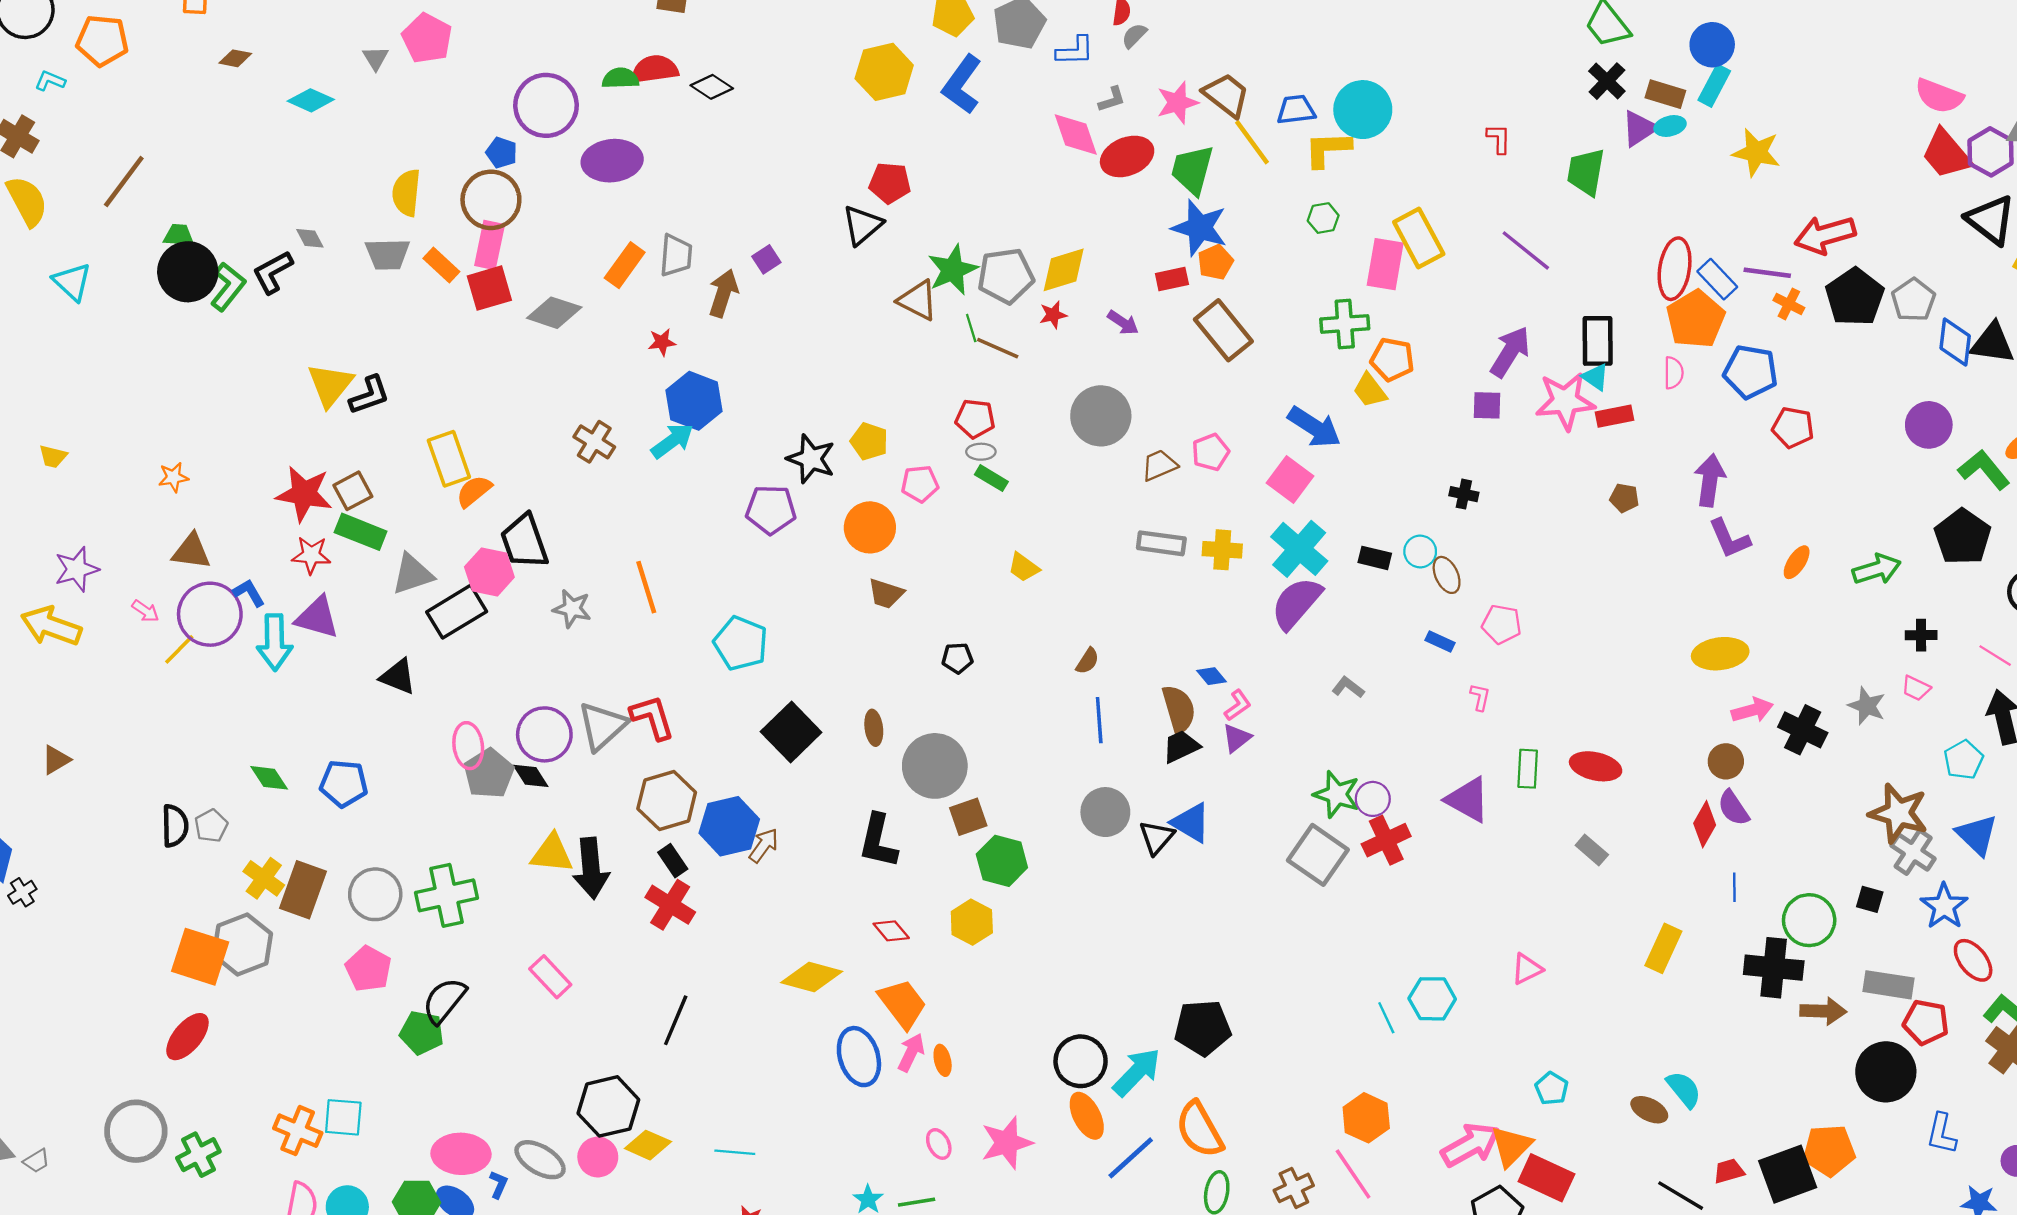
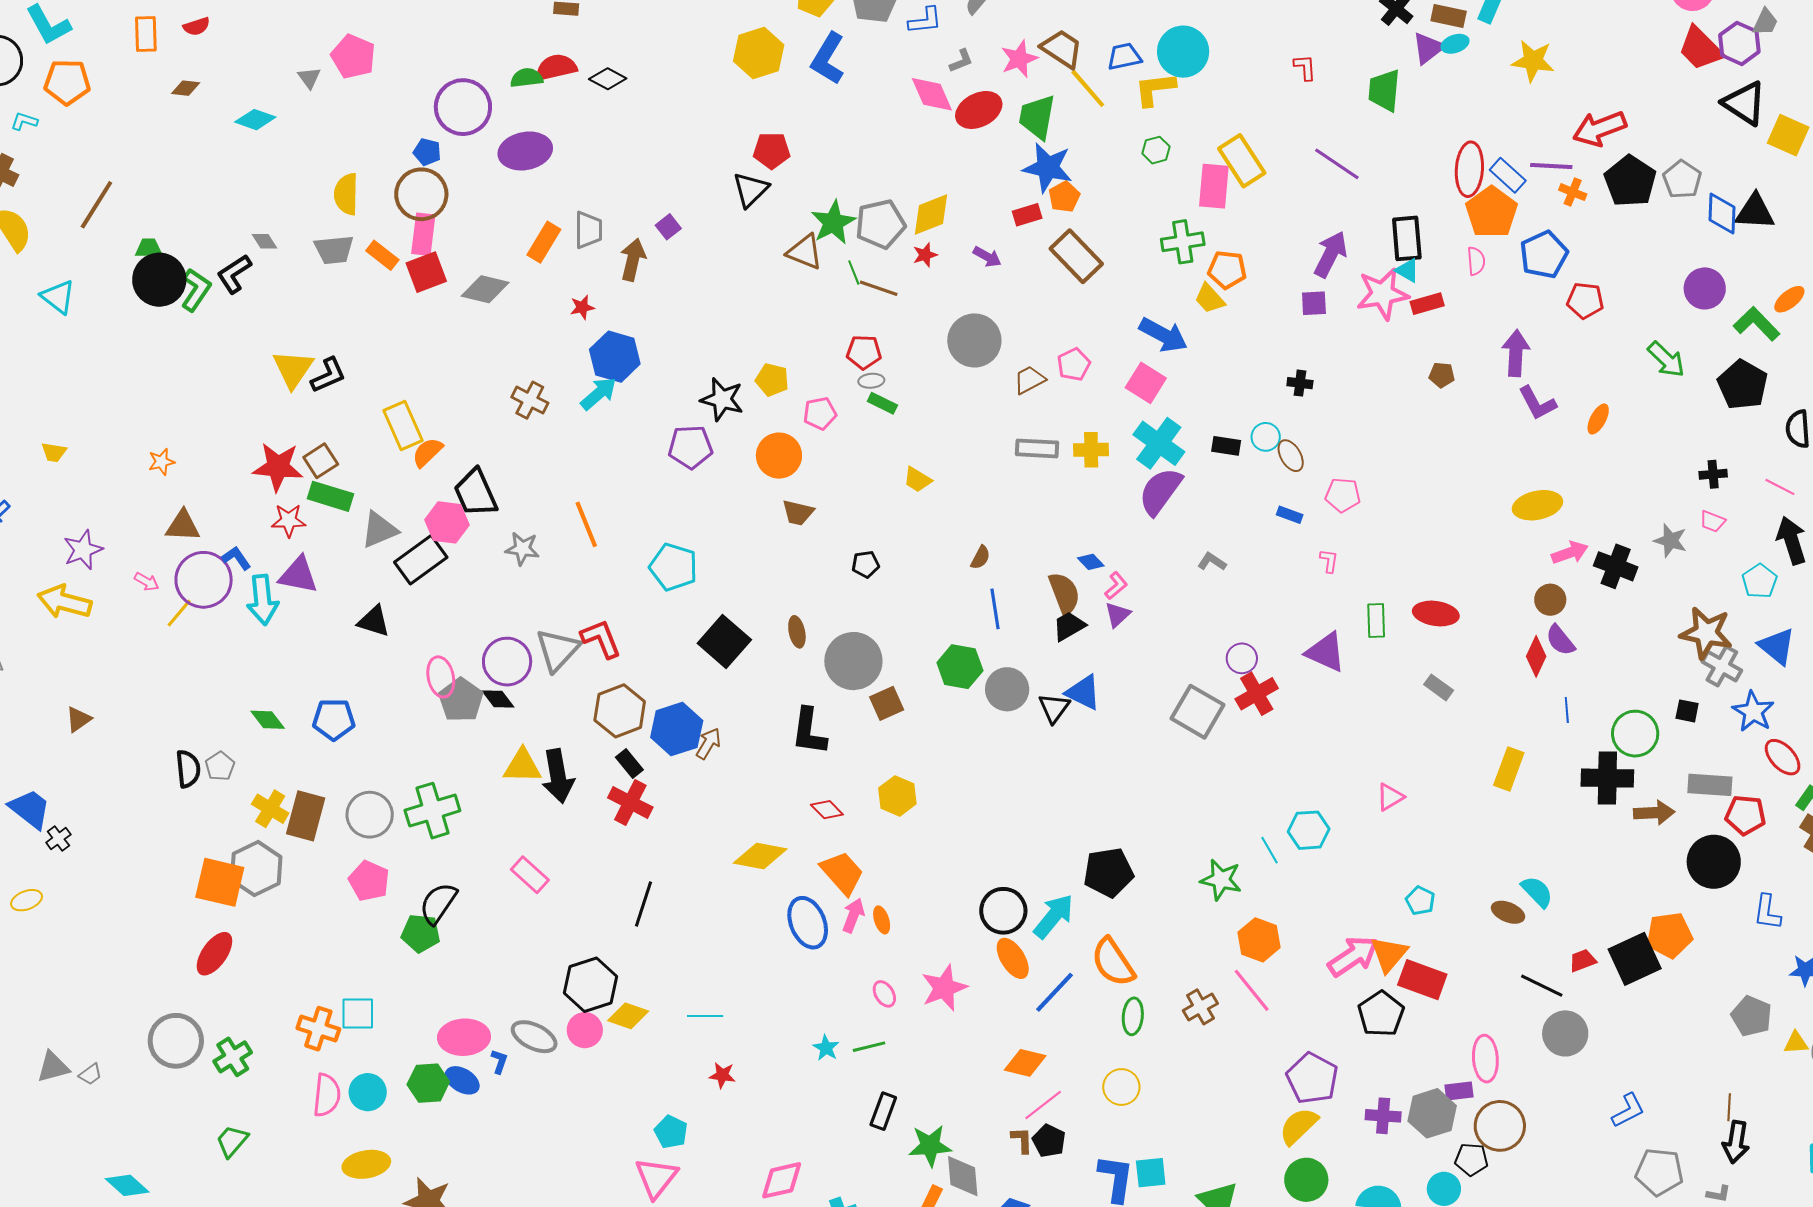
blue pentagon: (1751, 372) -> (1544, 255), turned -30
green arrow: (1877, 569) -> (1666, 360), moved, turned 66
green star: (1337, 794) -> (1221, 880), moved
green hexagon: (1002, 861) -> (960, 667), moved

